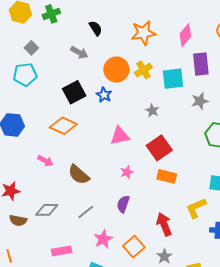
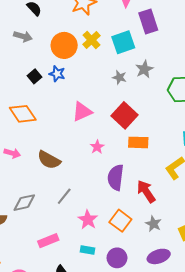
black square: (74, 92) -> (34, 76), moved, size x0.6
gray star: (200, 101) -> (144, 69), moved
gray star: (152, 111) -> (119, 77), moved
orange diamond: (63, 126) -> (23, 114), turned 44
purple semicircle: (123, 204) -> (116, 177), moved, size x1.4

